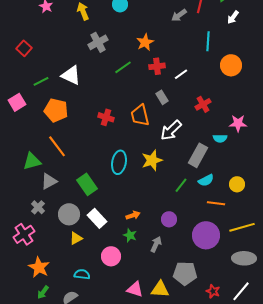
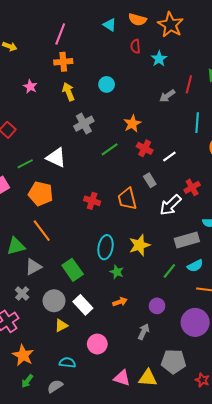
red cross: (157, 66) -> (145, 148), turned 35
white arrow: (171, 130) -> (170, 205), moved
gray rectangle: (198, 155) -> (187, 240), turned 45
green star: (130, 235) -> (117, 272), moved

